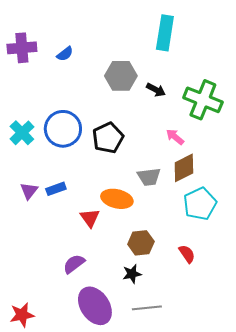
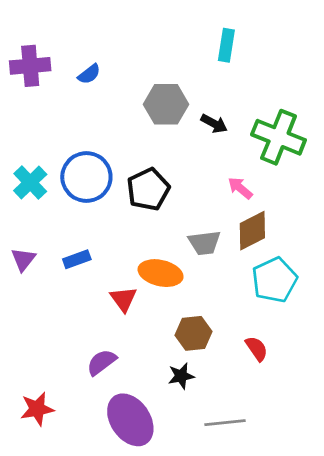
cyan rectangle: (165, 33) -> (226, 45), size x0.7
purple triangle: (29, 191) -> (23, 259), moved
gray line: (147, 308) -> (225, 423), moved
red star: (22, 315) -> (37, 409), moved

